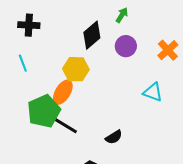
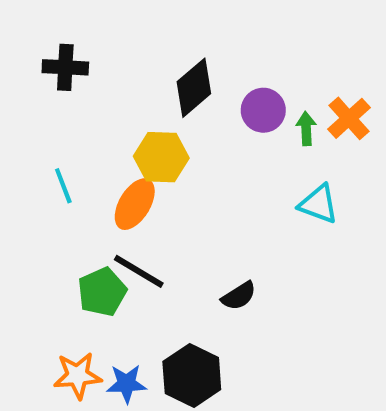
green arrow: (122, 15) -> (306, 129), moved, turned -35
cyan line: (23, 63) -> (63, 186), moved
green pentagon: (44, 111) -> (102, 292), moved, size x0.7

